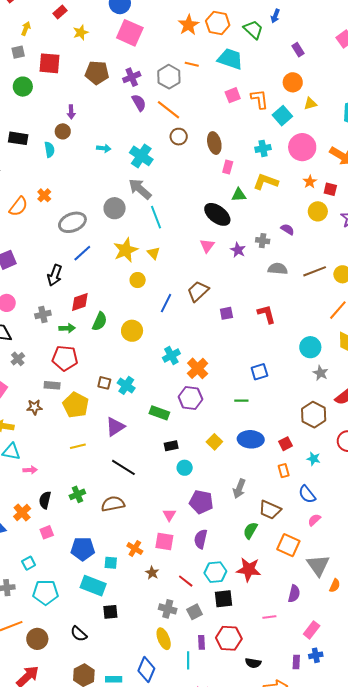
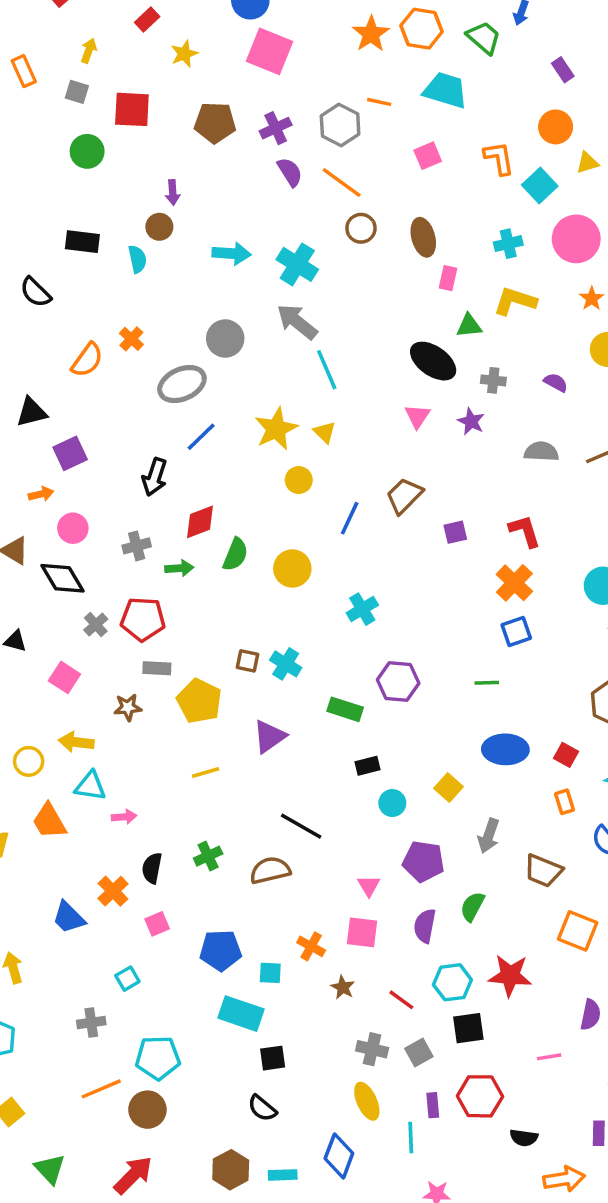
gray square: (18, 52) -> (77, 92), turned 32
pink square: (233, 95) -> (428, 156), moved
cyan arrow: (104, 148) -> (232, 254), size x1.5
gray circle: (115, 208) -> (225, 339), moved
gray cross: (263, 241) -> (493, 380), moved
red pentagon: (65, 358) -> (143, 619), moved
orange cross: (198, 368) -> (514, 583), moved
yellow square: (214, 442) -> (448, 788), moved
red square: (286, 444) -> (566, 755), turned -32
black line: (123, 467) -> (301, 826), moved
green semicircle: (250, 530) -> (472, 907), moved
cyan pentagon: (46, 592) -> (158, 1058), moved
black semicircle: (79, 634) -> (262, 1108), moved

